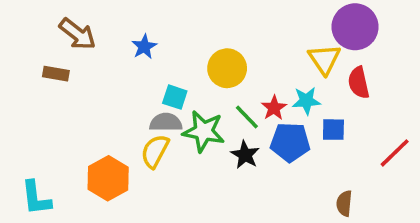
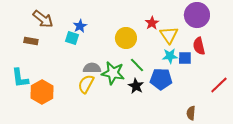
yellow triangle: (324, 59) -> (169, 35), moved
cyan square: (175, 97) -> (72, 38), moved
red star: (274, 108) -> (152, 23), moved
blue square: (333, 130) -> (185, 58), moved
orange hexagon: (108, 178) -> (42, 92), moved
cyan L-shape: (36, 198) -> (20, 78), moved

